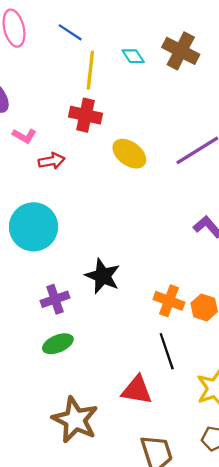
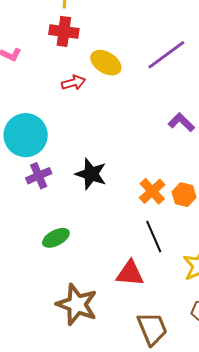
red arrow: (52, 161) -> (73, 83), moved
purple cross: (55, 299) -> (39, 176), moved
orange cross: (169, 301) -> (152, 191), turned 32

